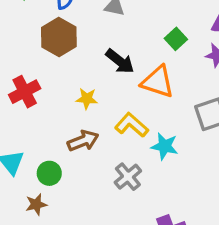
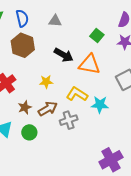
gray cross: (128, 177) -> (69, 120), moved, turned 30
brown star: (36, 204) -> (25, 107), moved

